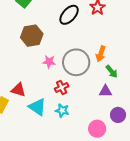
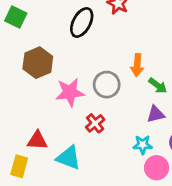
pink star: (49, 62) -> (70, 92), size x1.5
gray circle: (76, 62) -> (107, 85), size x0.7
cyan star: (62, 111) -> (143, 145), moved

